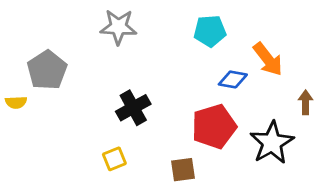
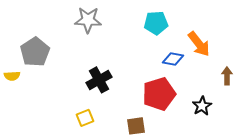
black star: (272, 143) -> (202, 106), size x0.6

